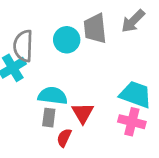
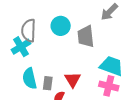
gray trapezoid: (95, 28) -> (86, 36), moved
cyan semicircle: (53, 96) -> (30, 78), moved, turned -110

